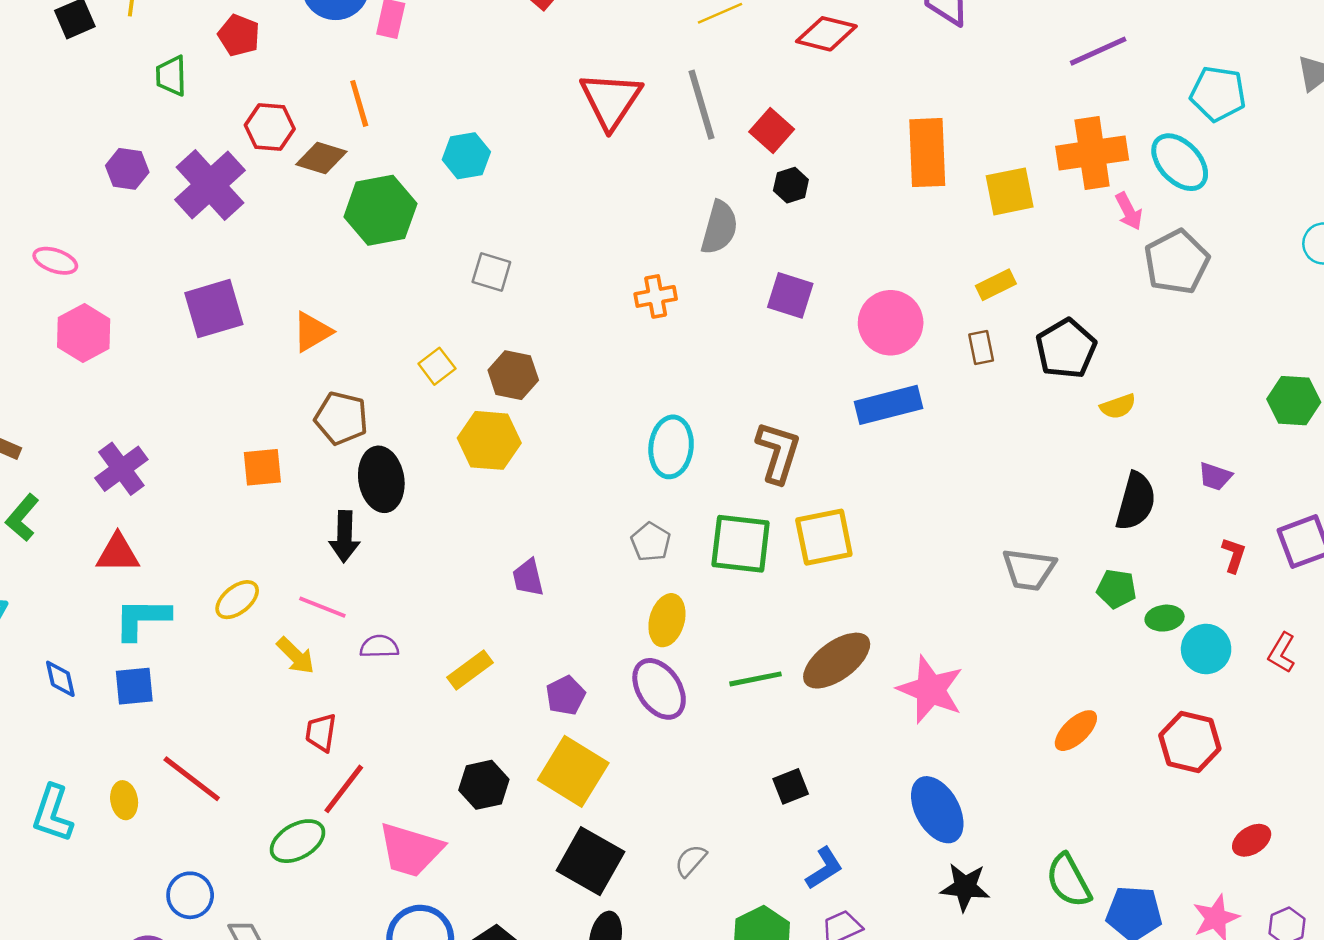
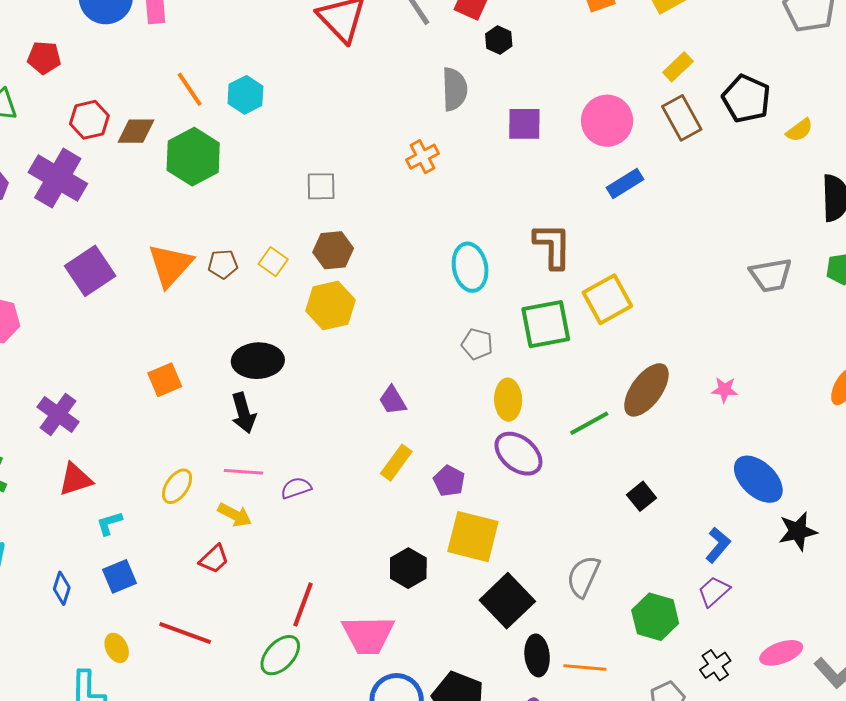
orange line: (359, 103) -> (190, 89), moved
gray square: (491, 272) -> (321, 186), moved
orange triangle: (312, 332) -> (170, 265), size x1.4
brown rectangle: (981, 348) -> (682, 118), size x1.6
blue rectangle: (889, 405) -> (625, 184), size x0.7
brown pentagon: (341, 418) -> (223, 264), moved, size x0.7
black ellipse: (381, 479) -> (258, 361), turned -66
cyan L-shape: (142, 619) -> (109, 523), size x0.6
yellow rectangle: (470, 670) -> (396, 463), moved
blue diamond: (60, 679) -> (62, 588), turned 48
pink star: (930, 690) -> (725, 390), size x0.5
red trapezoid: (321, 733) -> (214, 559), moved, turned -124
yellow ellipse: (124, 800) -> (117, 648), moved
black square: (590, 861) -> (507, 601), turned 34
gray semicircle: (691, 861) -> (583, 576), size x1.5
blue L-shape: (824, 868) -> (718, 545), moved

